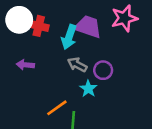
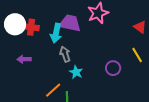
gray arrow: (77, 65) -> (65, 54), turned 49
purple circle: (103, 70) -> (113, 68), moved

